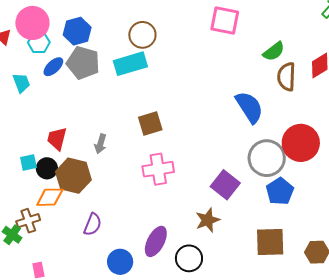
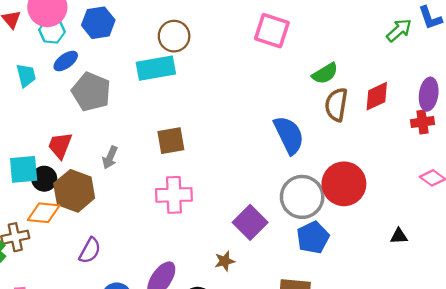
gray pentagon: (83, 63) -> (91, 92), moved
cyan square: (28, 163) -> (24, 169), size x1.5
brown star: (208, 220) -> (225, 261), size x0.7

